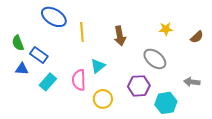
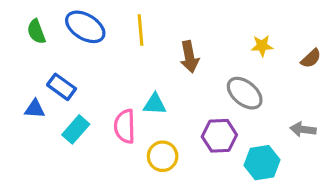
yellow line: (82, 32) -> (140, 30), moved
green semicircle: (18, 43) -> (36, 32), moved
cyan triangle: (98, 66) -> (155, 104), turned 42

